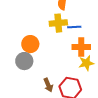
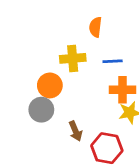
yellow cross: (58, 23) -> (73, 58), moved
brown arrow: (48, 85) -> (75, 131), moved

